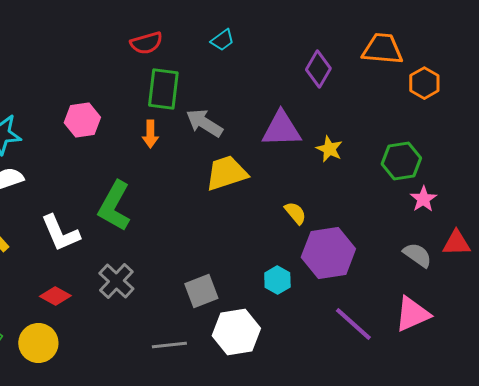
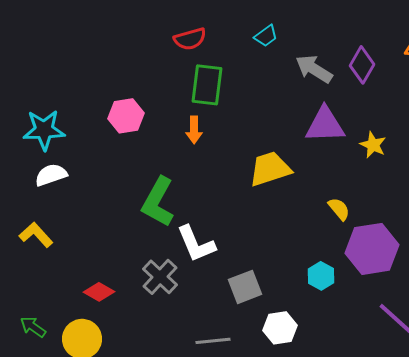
gray arrow: (204, 123) -> (314, 69), moved
white L-shape: (60, 233) -> (196, 244), moved
white hexagon: (236, 332) -> (280, 328), size x0.7

